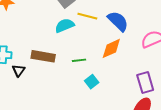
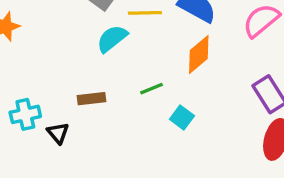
brown rectangle: (43, 56) -> (91, 99), size x0.7

